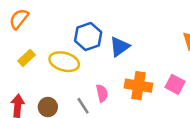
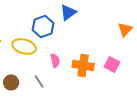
blue triangle: (120, 47) -> (68, 12), moved
pink semicircle: (102, 93) -> (55, 60), moved

